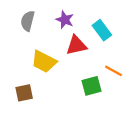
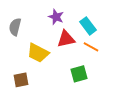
gray semicircle: (28, 21) -> (15, 27), moved
orange line: (114, 71) -> (91, 47), moved

